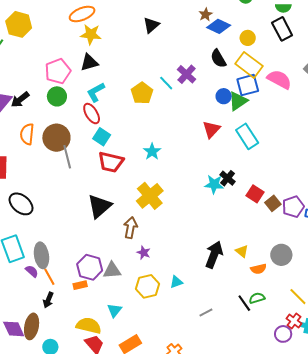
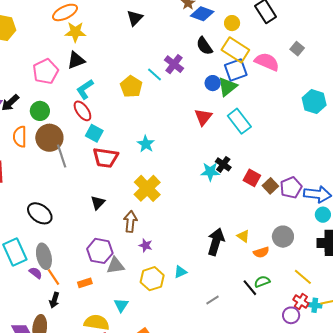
green circle: (57, 96) -> (40, 111), moved
black ellipse: (21, 204) -> (40, 213), moved
black triangle: (99, 206) -> (98, 203), size x0.6
purple hexagon: (90, 267) -> (100, 251), moved

